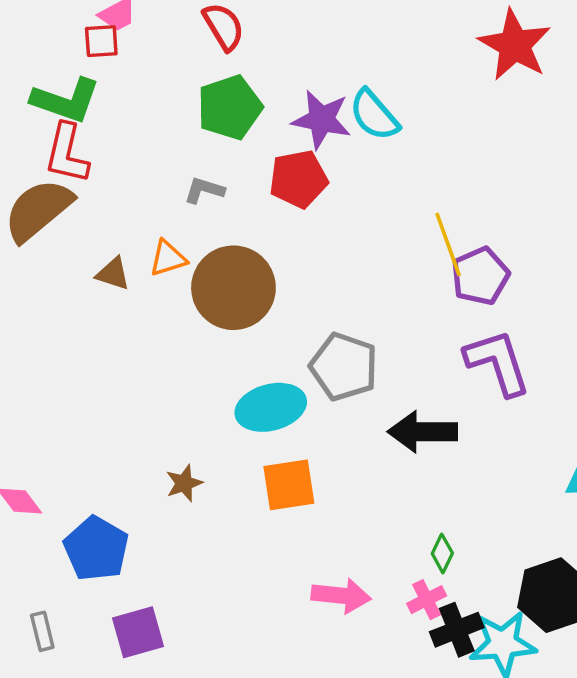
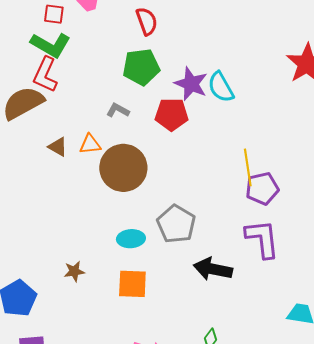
red square: (101, 41) -> (54, 14), moved
cyan ellipse: (271, 407) -> (131, 239), size x0.7

